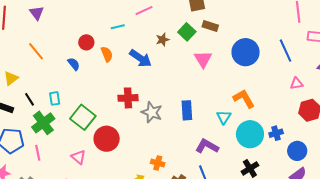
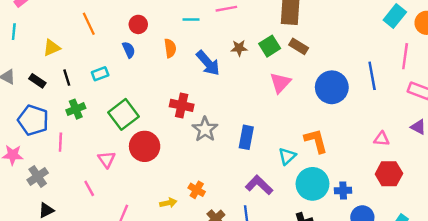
red circle: (86, 42) -> (138, 24), moved
blue line: (286, 51) -> (372, 76), moved
cyan rectangle: (55, 98) -> (100, 74), moved, turned 64
green cross: (43, 123) -> (76, 109), size x0.7

